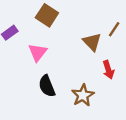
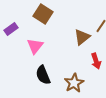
brown triangle: (92, 42) -> (82, 37), turned 36

